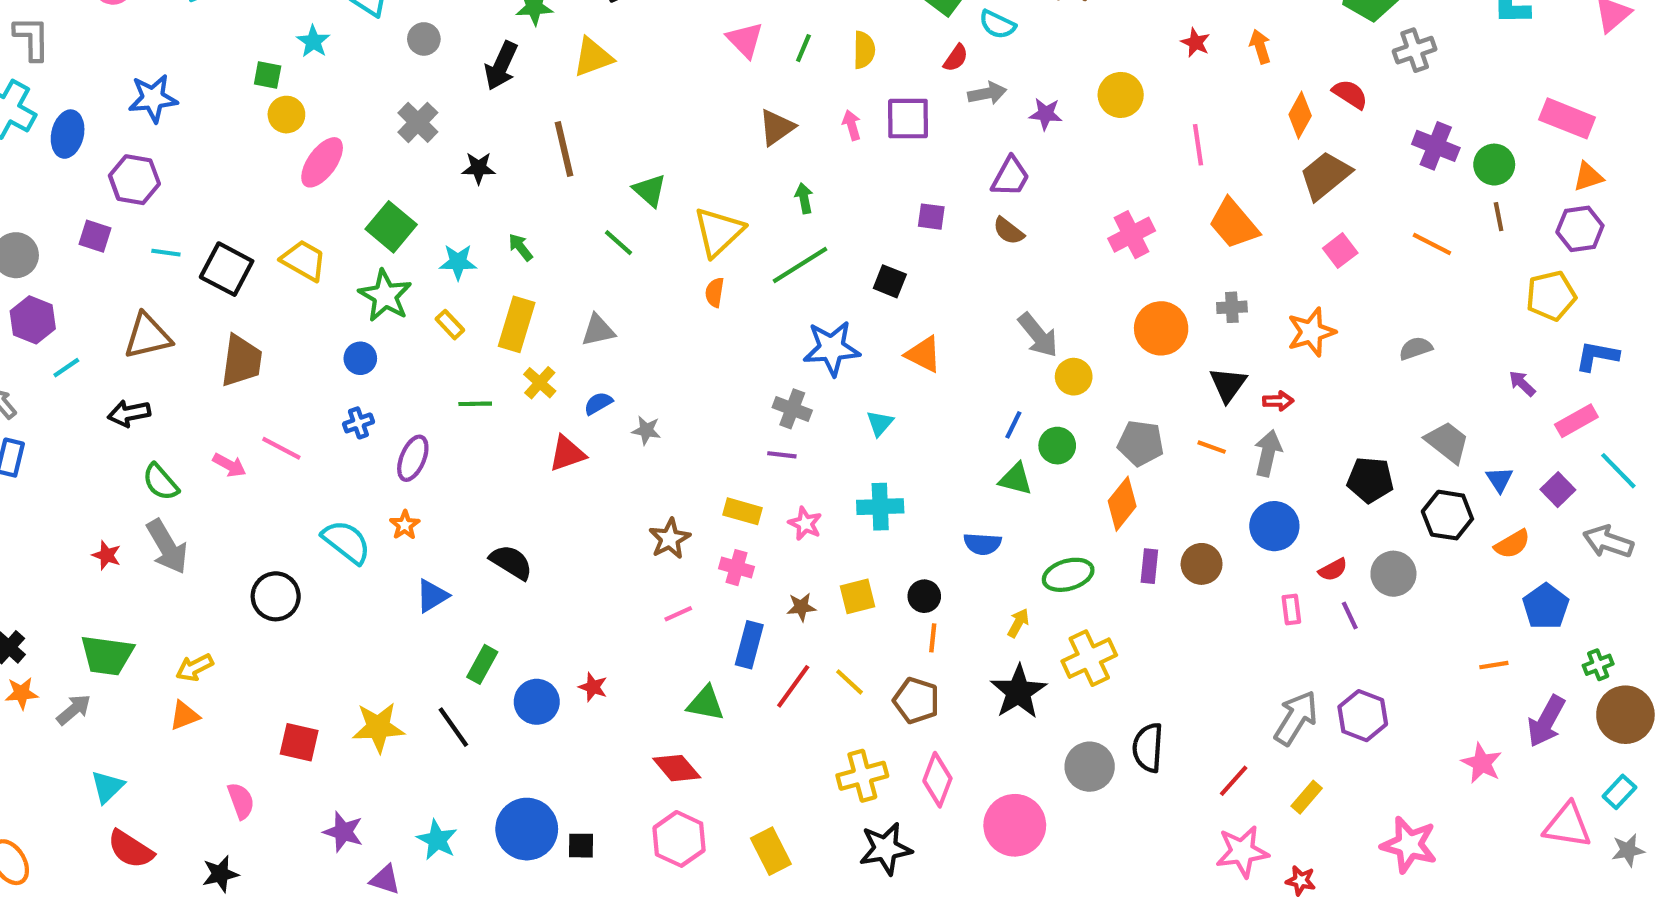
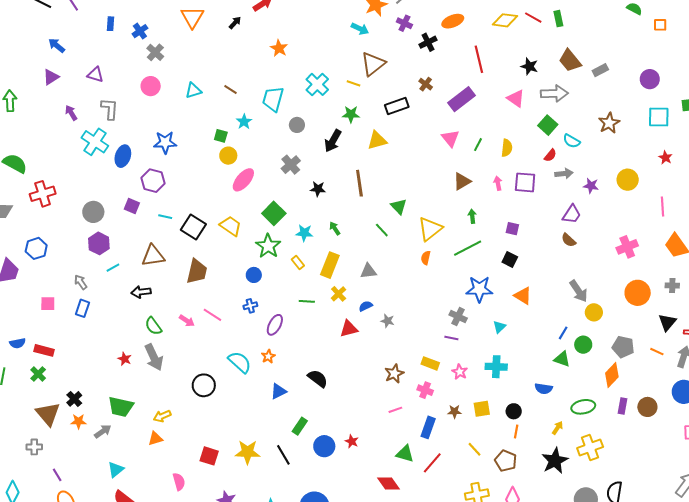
purple square: (931, 217) -> (512, 229), moved
red line: (793, 686) -> (432, 463), moved

